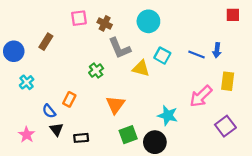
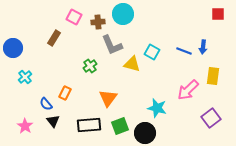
pink square: (79, 18) -> (74, 17), turned 35
cyan circle: (148, 21) -> (123, 14), moved
brown cross: (105, 23) -> (98, 22), turned -32
brown rectangle: (46, 42) -> (54, 38), moved
black rectangle: (81, 138) -> (89, 125), moved, size x1.6

